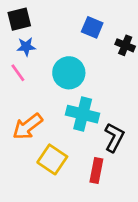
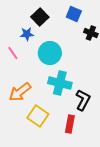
black square: (19, 19) -> (40, 17), moved, turned -30
blue square: (92, 27) -> (74, 14), moved
blue star: (26, 47) -> (27, 34), moved

